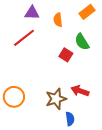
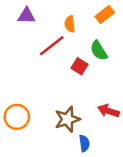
purple triangle: (32, 13) -> (26, 16), moved
red line: (24, 38) -> (52, 46), moved
red arrow: (80, 91) -> (108, 111), moved

